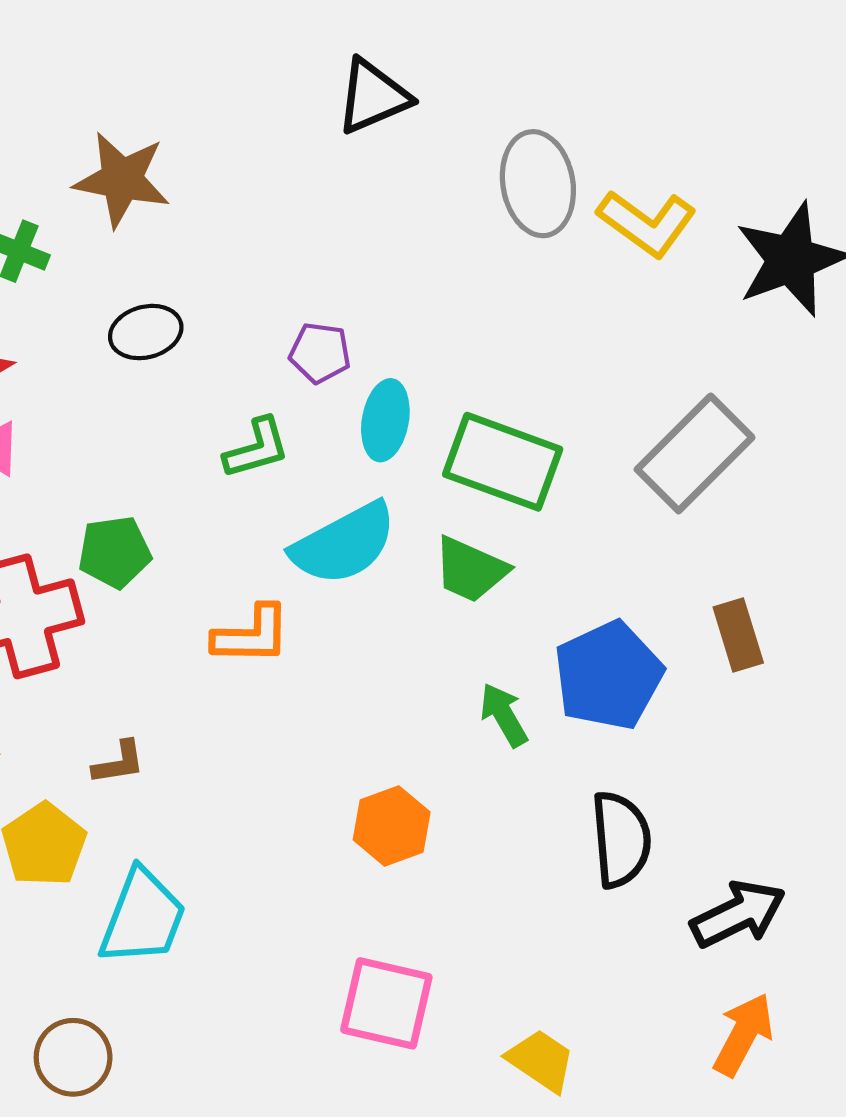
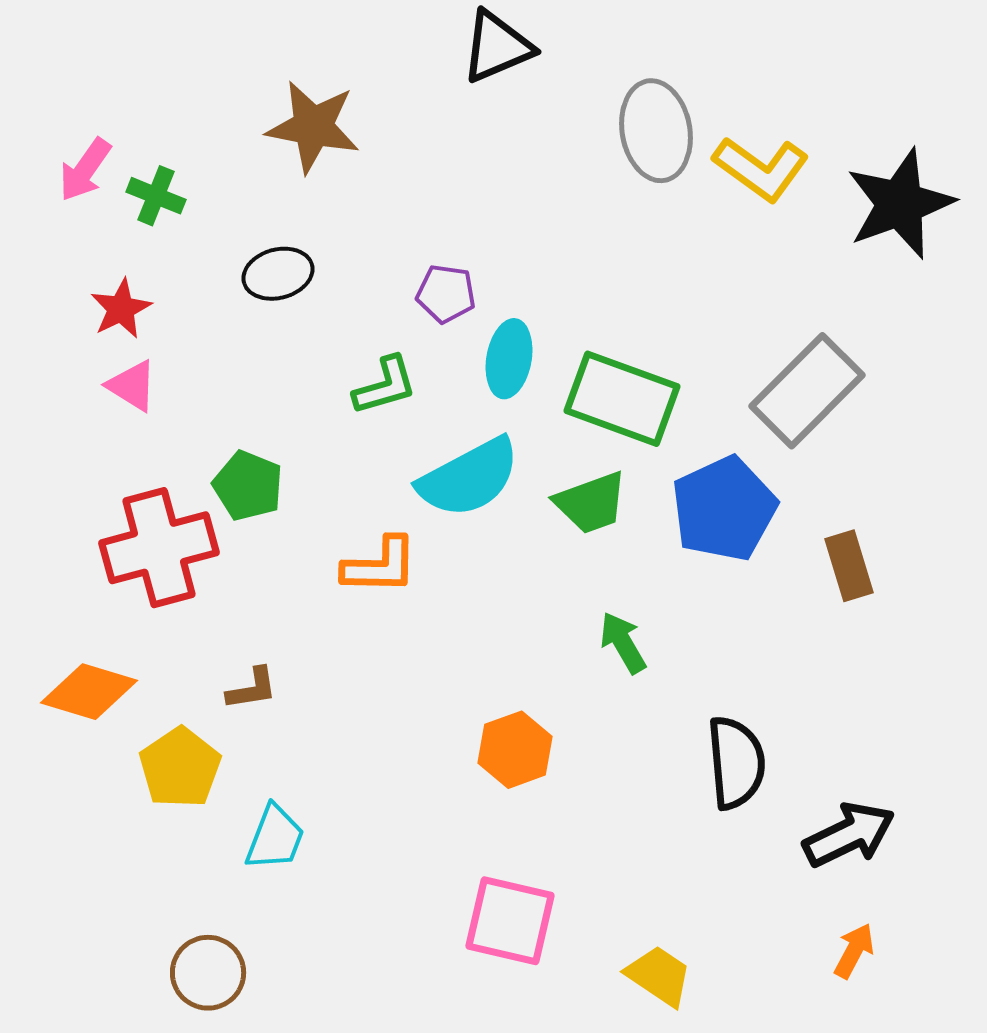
brown star: (122, 180) -> (313, 127), moved
green pentagon: (115, 552) -> (248, 486), turned 30
green trapezoid: (470, 570) -> (591, 503), turned -44
blue pentagon: (608, 675) -> (724, 509), moved
cyan trapezoid: (143, 917) -> (275, 838), size x0.7
orange arrow: (743, 1034) -> (854, 951), size x0.7

